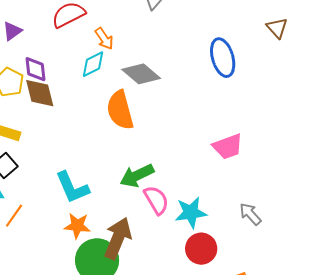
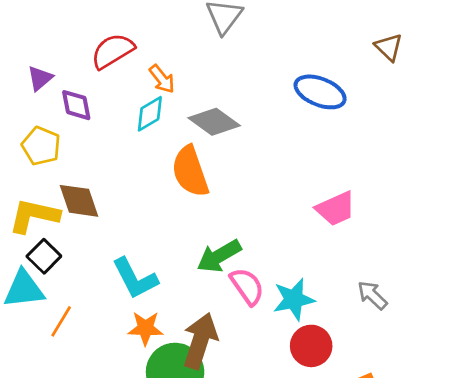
blue ellipse: (223, 58) -> (320, 92), turned -48
purple diamond: (35, 69) -> (76, 105), moved
brown diamond: (40, 93) -> (79, 201), moved

